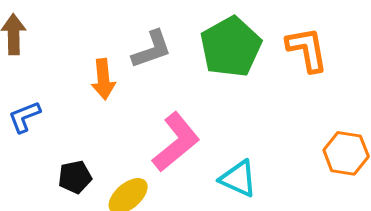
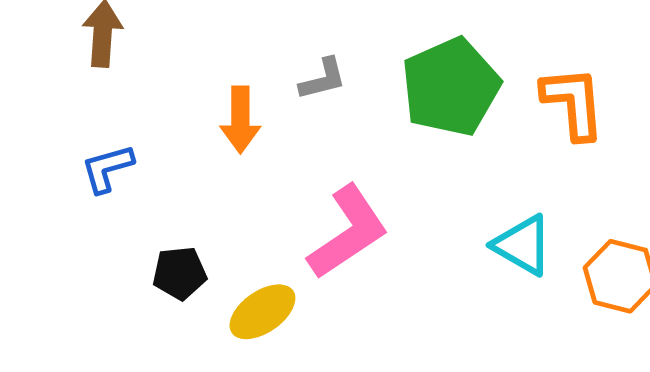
gray L-shape: (152, 49) -> (323, 79), size x0.7
cyan triangle: (238, 179) -> (523, 245), moved

